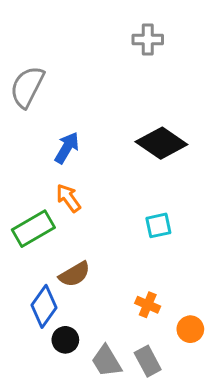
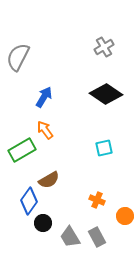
gray cross: (148, 40) -> (104, 47), moved, turned -30

